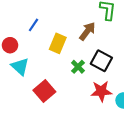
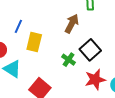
yellow rectangle: (58, 43) -> (34, 42), moved
black square: (101, 61) -> (90, 50), turned 30

